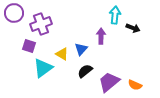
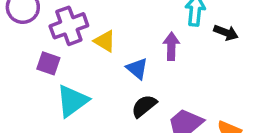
blue triangle: (81, 49) -> (137, 68), turned -32
yellow triangle: (62, 54) -> (105, 41), moved

